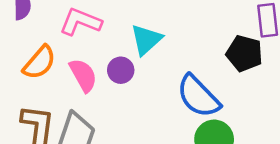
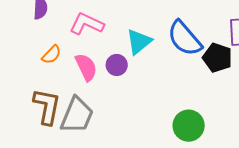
orange semicircle: (39, 62) -> (51, 55), size x0.7
blue semicircle: (198, 96) -> (185, 38), moved

